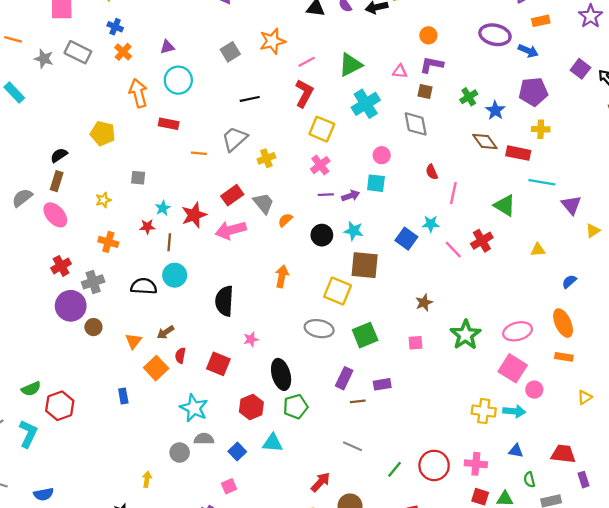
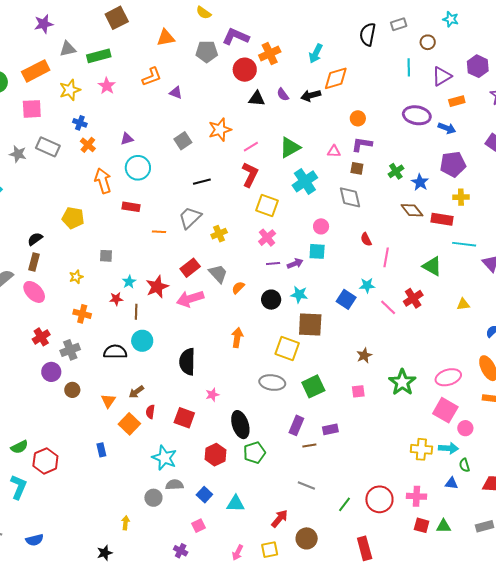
purple circle: (71, 306) -> (51, 372), size x0.7
cyan triangle: (273, 443) -> (235, 504), moved
green semicircle: (529, 480) -> (464, 465), moved

